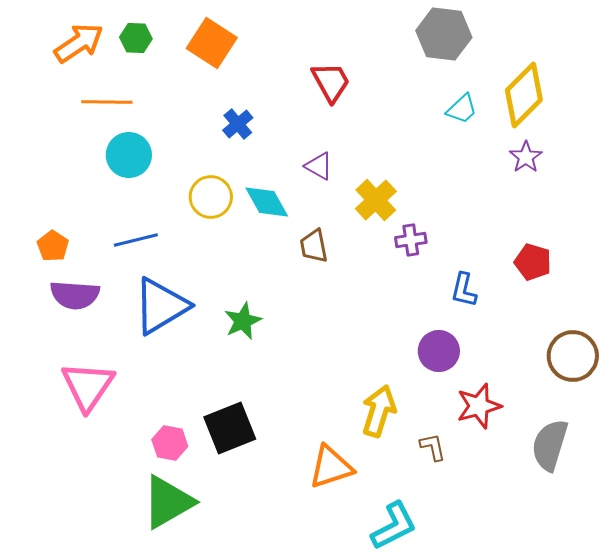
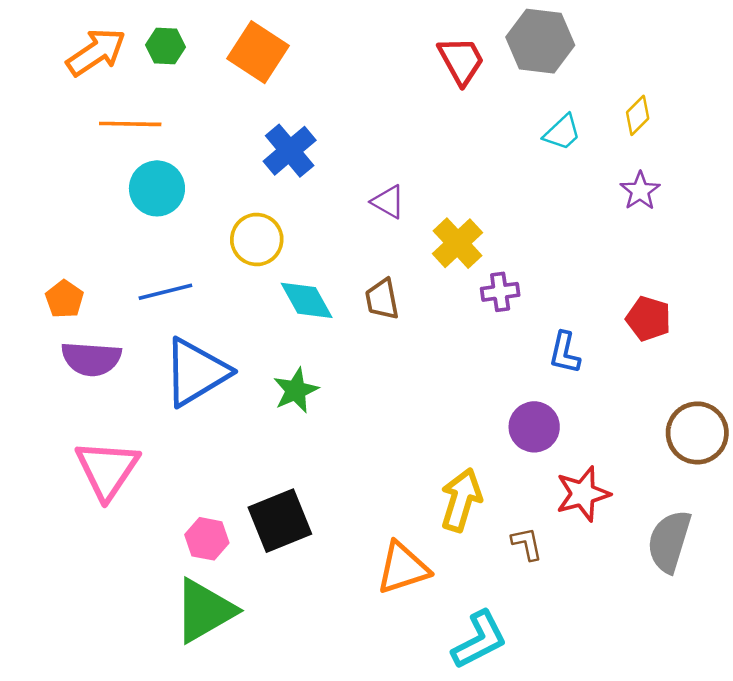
red trapezoid: (331, 82) -> (461, 61), moved
yellow diamond: (524, 95) -> (638, 115), size x0.5
blue cross: (238, 124) -> (290, 151), size x1.4
cyan diamond: (267, 202) -> (307, 300), moved

